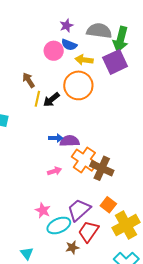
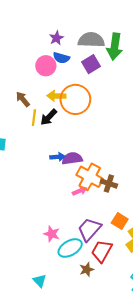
yellow arrow: (84, 60) -> (56, 96), moved
purple square: (115, 62) -> (91, 64), moved, size x0.7
brown cross: (102, 168) -> (109, 183), size x0.7
pink arrow: (54, 171) -> (80, 191), moved

